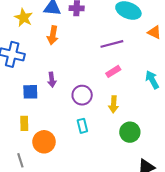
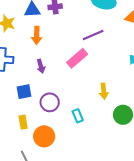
pink rectangle: (113, 71) -> (77, 58), moved, size x1.5
purple arrow: (52, 80) -> (41, 66), moved
purple circle: (82, 95) -> (50, 102), moved

